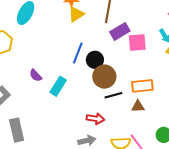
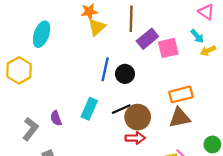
purple semicircle: (36, 75) -> (56, 118), moved, turned 32
brown circle: (104, 77) -> (138, 117), moved
black line: (113, 95) -> (121, 109), moved
brown triangle: (138, 106) -> (180, 118), size x1.5

